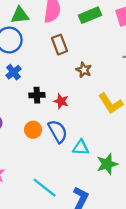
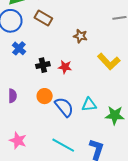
brown rectangle: (60, 45) -> (43, 18), moved, turned -30
blue semicircle: (58, 131) -> (64, 107), moved
green star: (107, 164) -> (115, 115), turned 30

